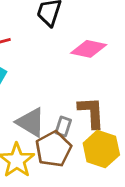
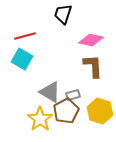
brown L-shape: (91, 112) -> (93, 66), moved
gray rectangle: (63, 126) -> (73, 95), turned 56

